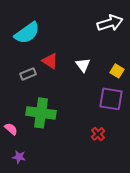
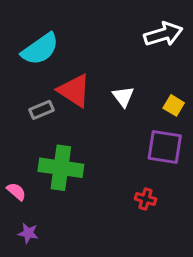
red triangle: (50, 61) -> (74, 91), size x1.4
red cross: (98, 134) -> (145, 199), turned -32

